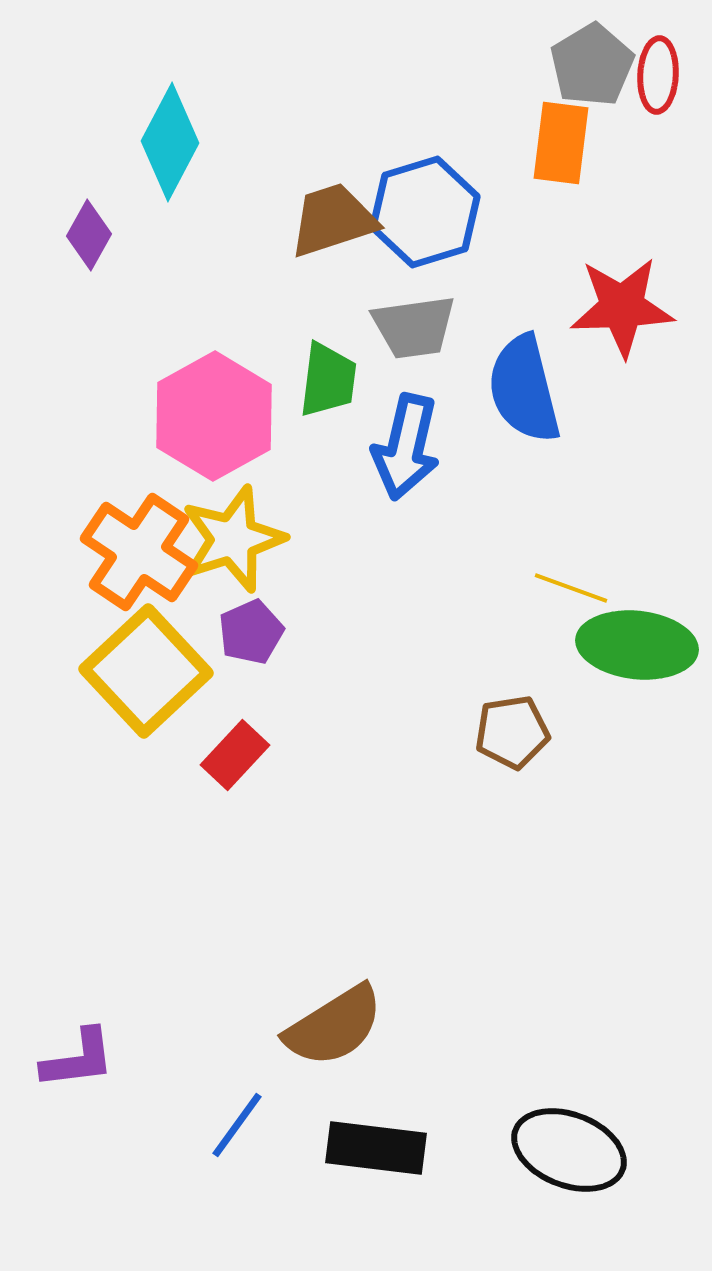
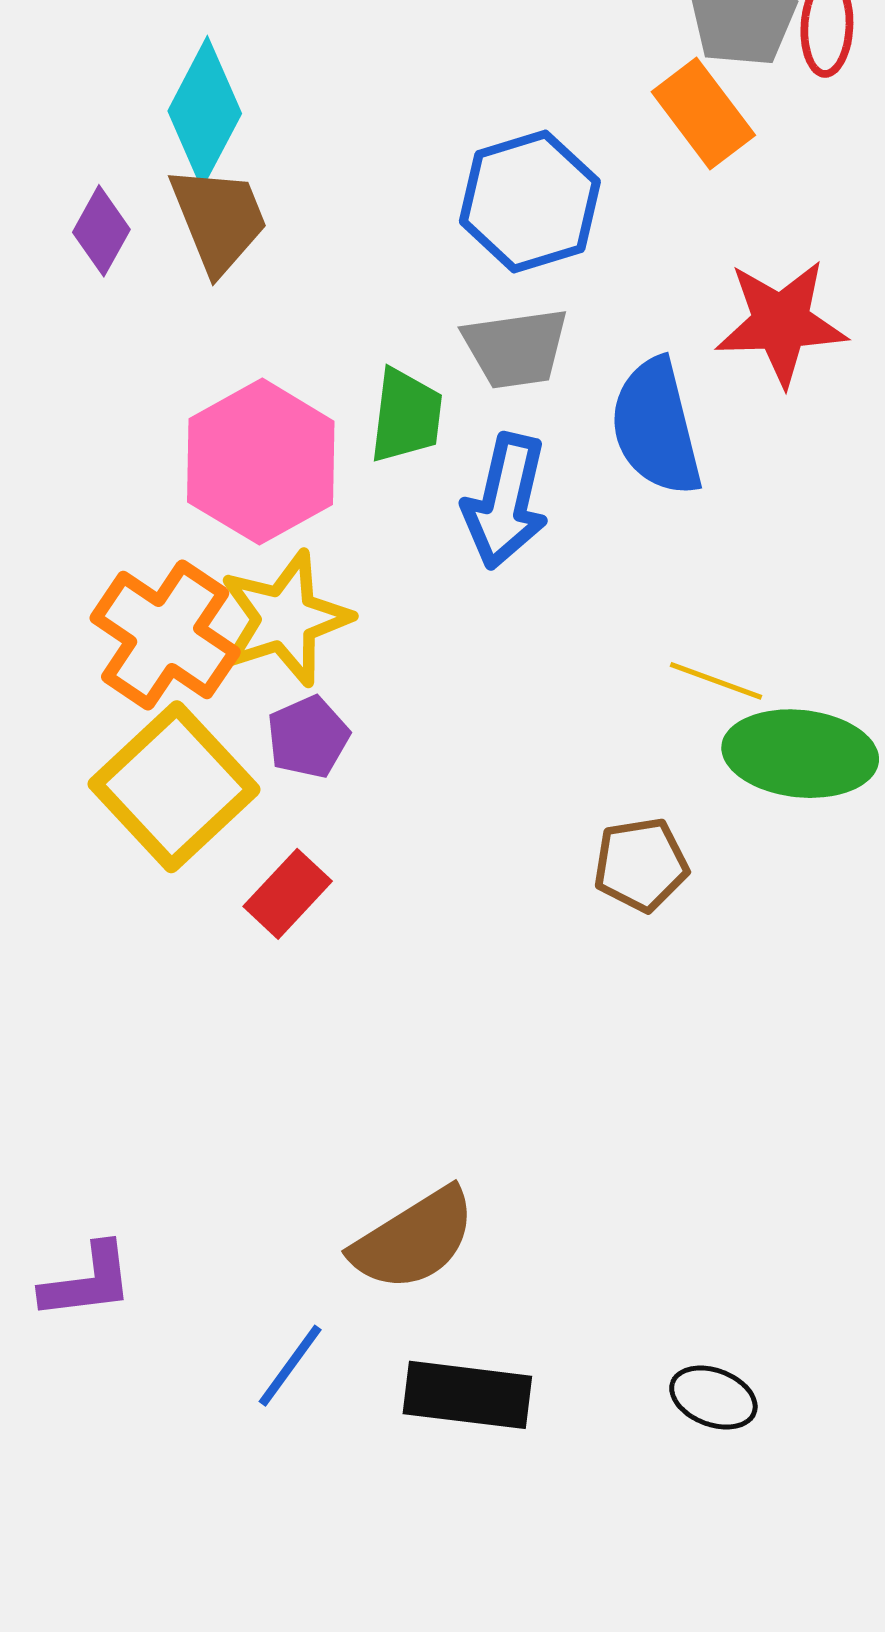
orange rectangle: (561, 143) -> (703, 113), turned -44
brown trapezoid: (333, 220) -> (219, 219), moved, turned 86
black ellipse: (569, 1150) -> (713, 1398), size x0.6

